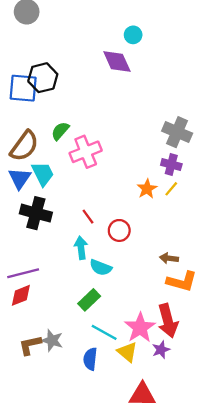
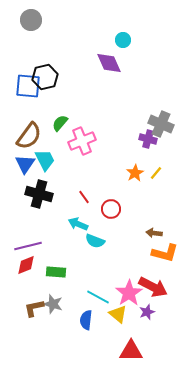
purple cross: (171, 164) -> (148, 139), moved
cyan arrow: (81, 248) -> (78, 224), turned -60
green rectangle: (89, 300) -> (56, 272), moved, turned 48
red arrow: (168, 321) -> (153, 287), turned -48

